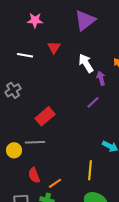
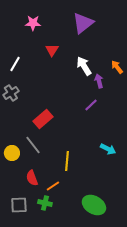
white line: (25, 55) -> (15, 64), moved, turned -70
gray line: (35, 142) -> (33, 145), turned 54
yellow line: (90, 170) -> (67, 161), moved

